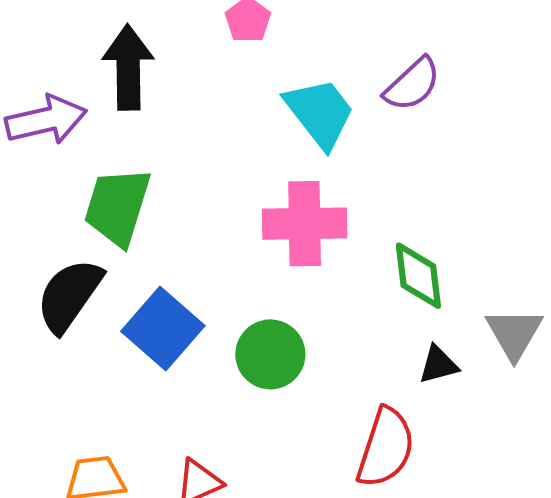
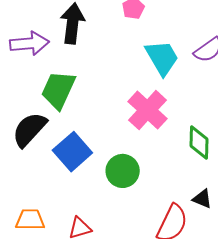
pink cross: (305, 224) -> (147, 110), turned 36
black triangle: (438, 365) -> (202, 199), moved, turned 30

